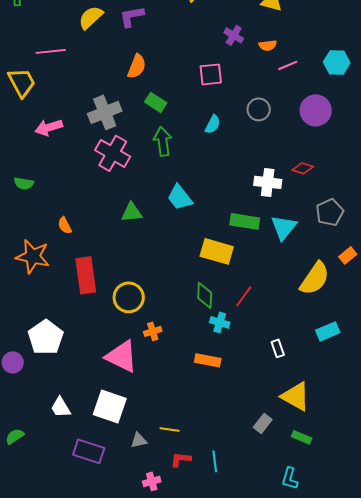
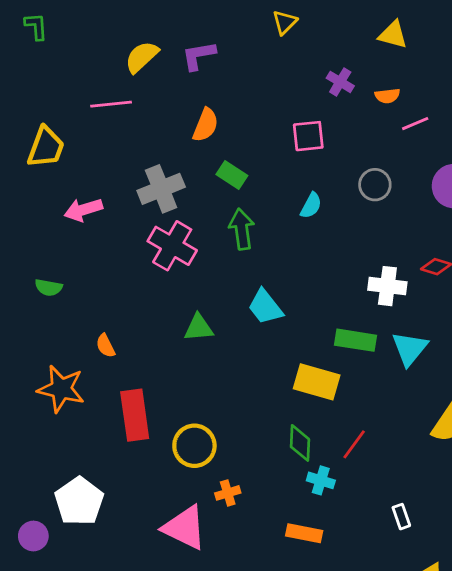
pink line: (51, 51) -> (111, 104), moved
yellow trapezoid: (22, 82) -> (46, 147), turned 48

